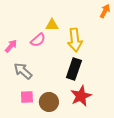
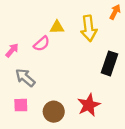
yellow arrow: (75, 40) -> (89, 28), moved
black rectangle: (74, 69) -> (110, 63), moved
pink square: (27, 97) -> (21, 105), moved

